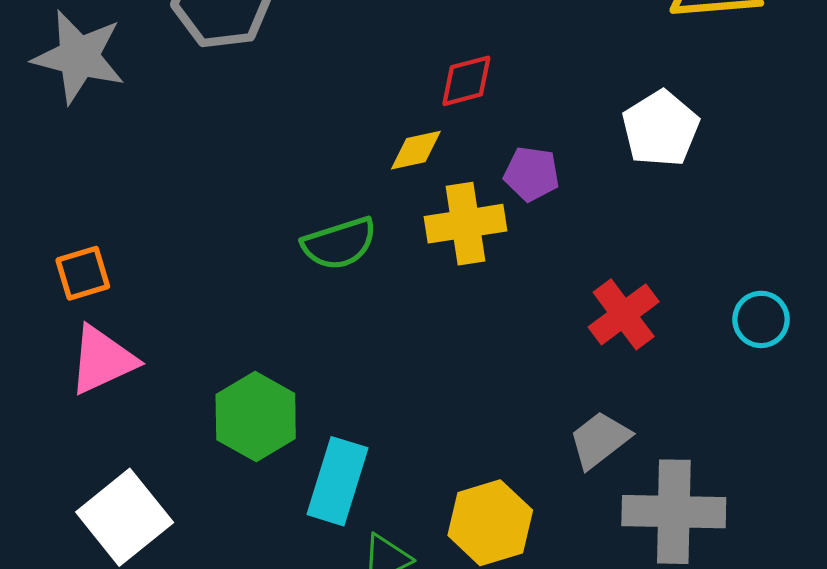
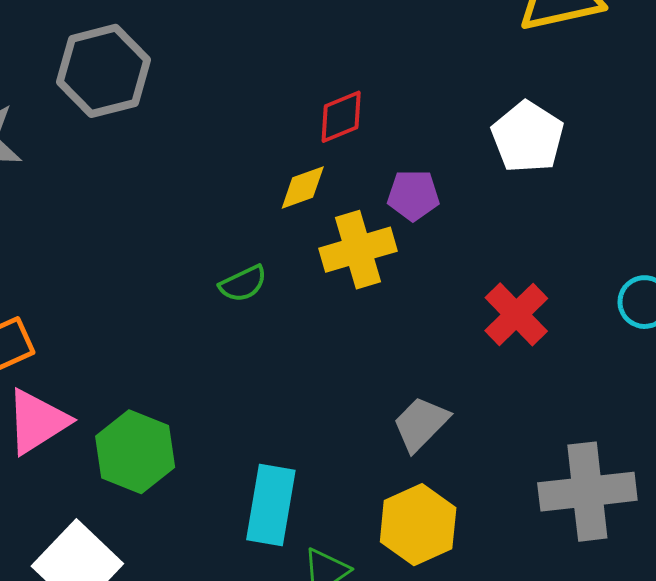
green semicircle: (339, 243) -> (243, 284), size x0.7
green hexagon: (256, 417) -> (135, 452), moved
gray trapezoid: (600, 440) -> (421, 424), moved

